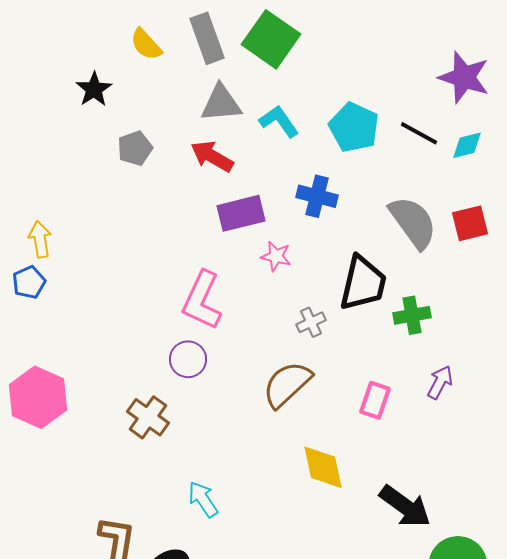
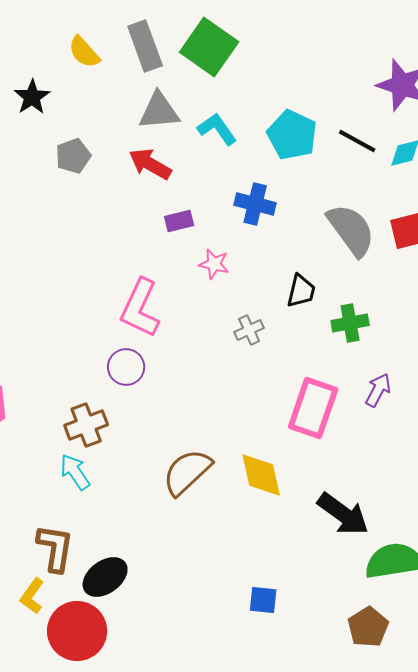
purple rectangle: (241, 213) -> (179, 221), size x0.6
black trapezoid: (363, 283) -> (301, 291), size x0.6
brown semicircle: (287, 384) -> (187, 472), moved
pink rectangle: (375, 400) -> (313, 408), size x1.6
brown cross: (148, 417) -> (86, 425), turned 33
cyan arrow: (203, 499) -> (75, 472), moved

